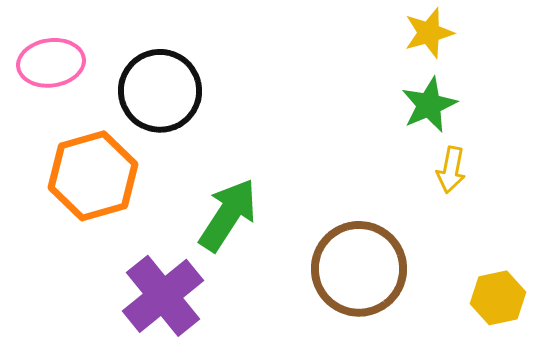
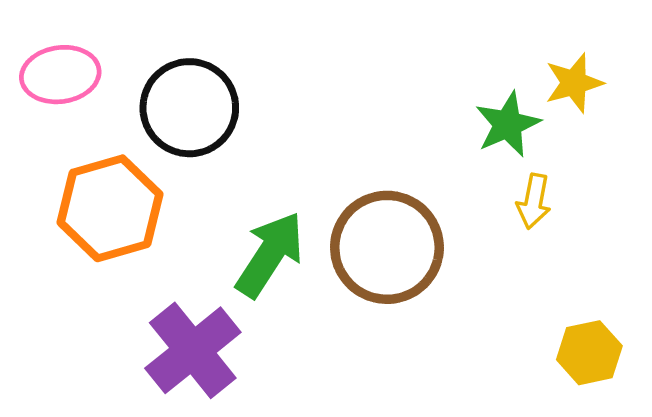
yellow star: (429, 33) -> (574, 83), moved
brown circle: (359, 269) -> (387, 247), moved

